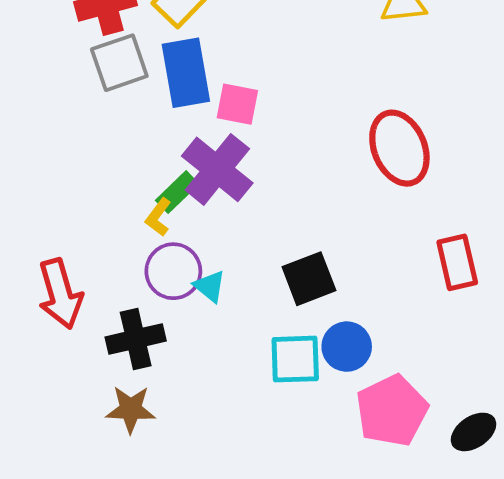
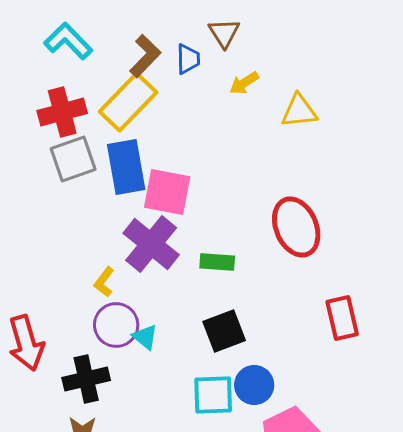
pink square: (237, 104) -> (167, 192), size x1.4
green rectangle: (177, 192) -> (217, 262), moved, turned 48

